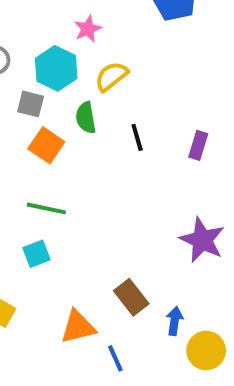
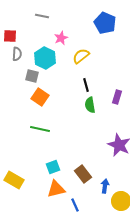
yellow semicircle: (111, 76) -> (81, 56), moved
green semicircle: (86, 118) -> (90, 105), moved
black line: (137, 137) -> (86, 85), moved
cyan square: (36, 254) -> (53, 167), moved

